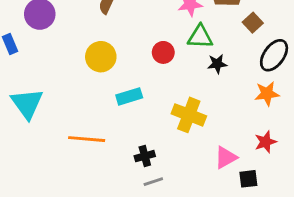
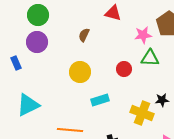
black star: (217, 64) -> (162, 100), moved
cyan triangle: (27, 104) -> (28, 105), turned 40

